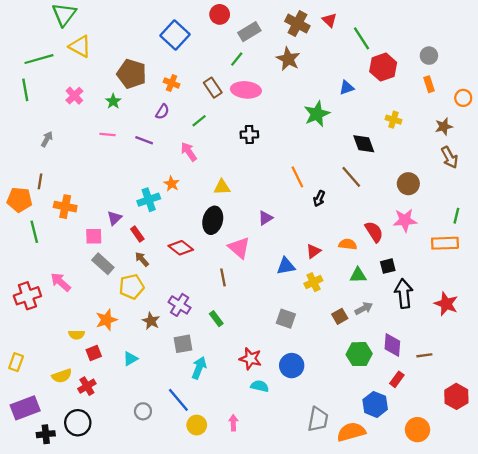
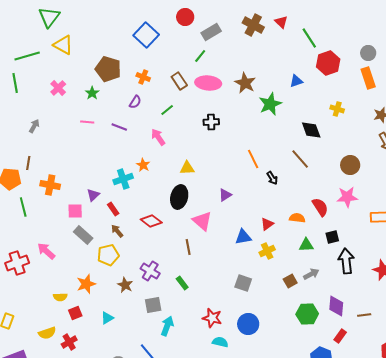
brown star: (288, 59) -> (245, 83), moved
orange rectangle: (429, 84) -> (368, 78), size x1.5
black arrow: (319, 199) -> (272, 178), turned -56

